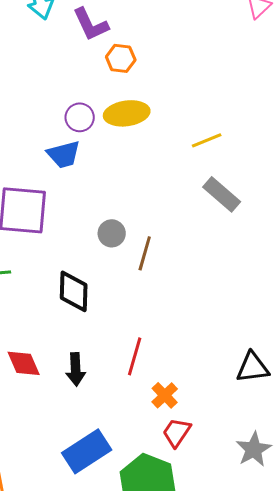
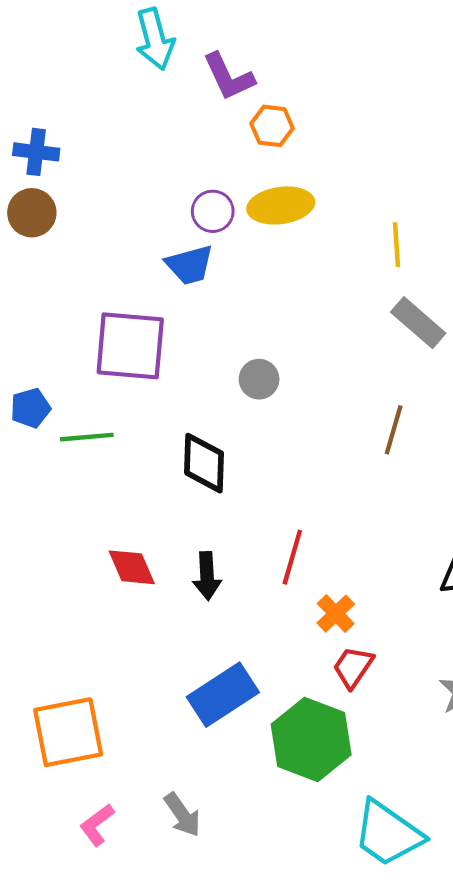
yellow line: (207, 140) -> (397, 245), turned -72
brown line: (145, 253) -> (394, 430), moved

